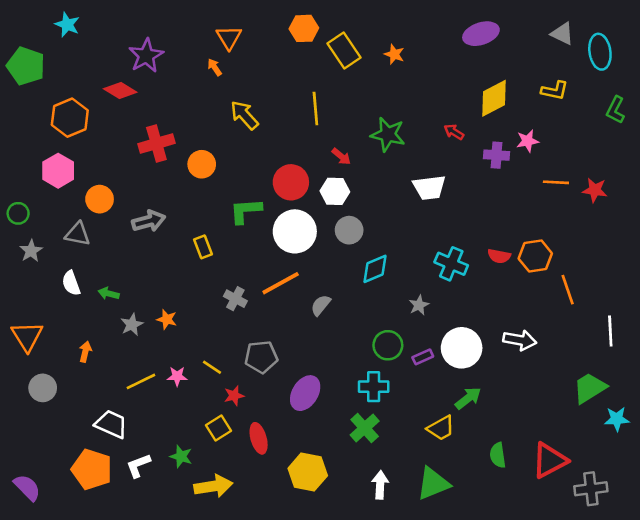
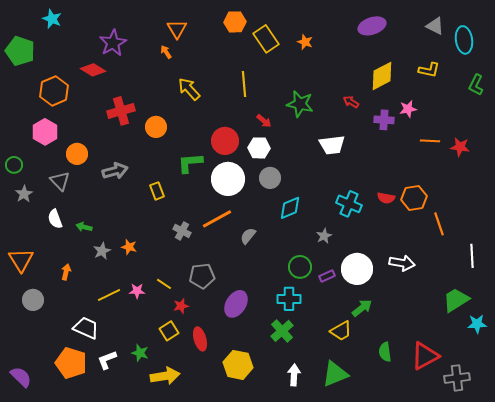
gray triangle: (78, 234) -> (60, 181), turned 35

